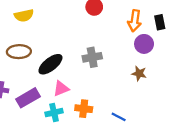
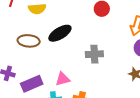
black ellipse: (50, 64) -> (60, 33), moved

